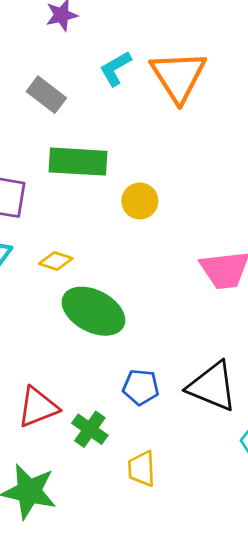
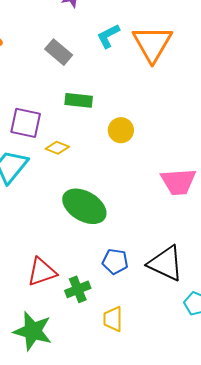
green rectangle: (78, 162) -> (79, 100), size x0.7
yellow diamond: (56, 261) -> (57, 148), moved
green cross: (90, 429) -> (78, 289), turned 30

